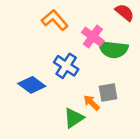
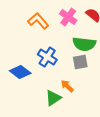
pink cross: (93, 37) -> (68, 17), moved
gray square: (108, 93) -> (80, 62), moved

